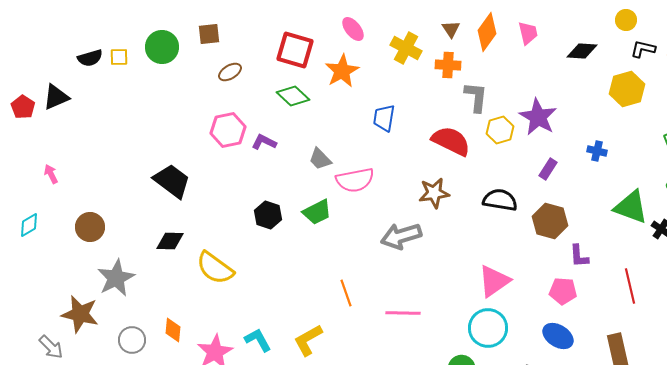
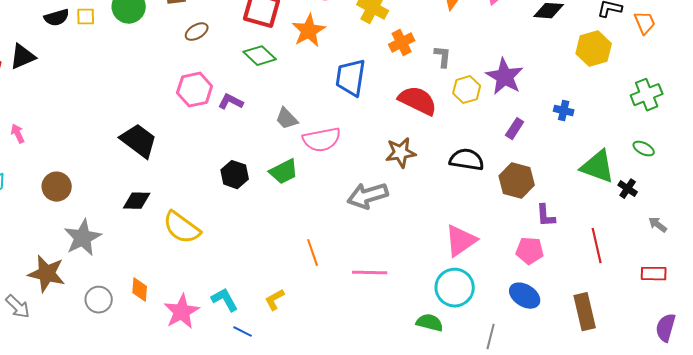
orange cross: (448, 65) -> (402, 43), moved, turned -30
gray L-shape: (476, 97) -> (443, 57), size x0.7
blue trapezoid: (384, 118) -> (351, 78), size x1.4
yellow L-shape: (308, 340) -> (275, 300), size x0.7

